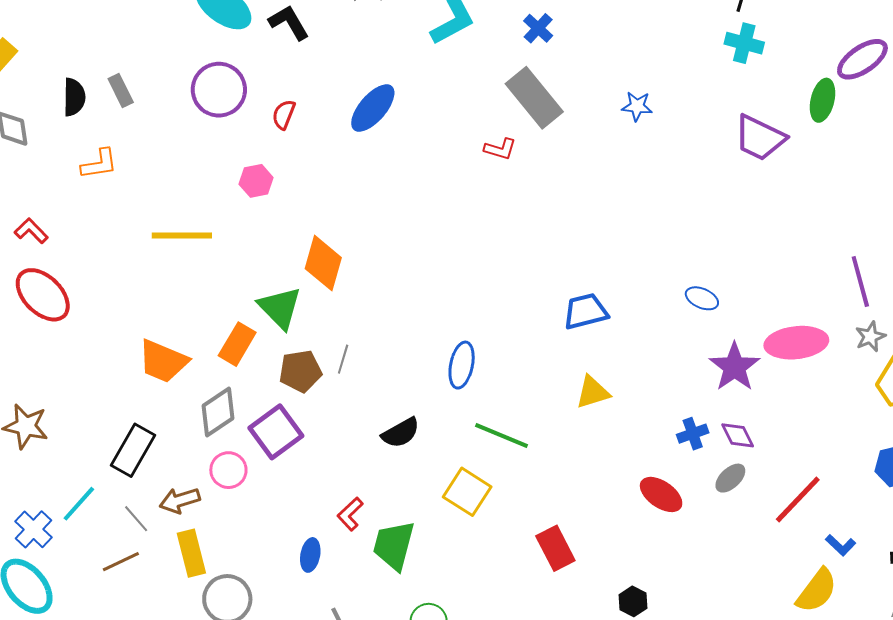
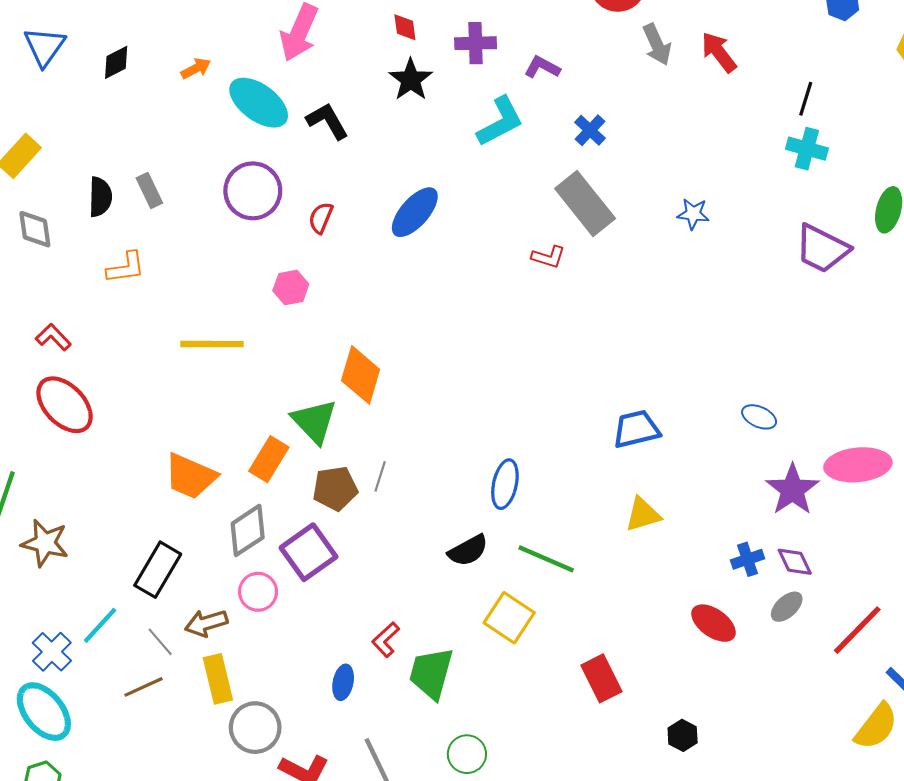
black semicircle: (401, 433) -> (468, 550), moved

